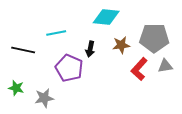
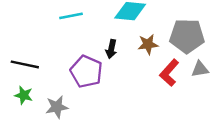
cyan line: (56, 33) -> (71, 16), moved
black line: (23, 50) -> (25, 64), moved

